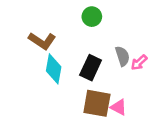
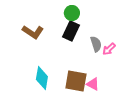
black rectangle: (91, 68) -> (71, 31), moved
cyan diamond: (54, 69) -> (42, 78), moved

